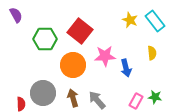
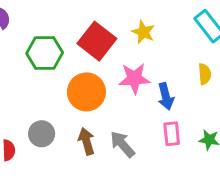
yellow star: (130, 20) -> (143, 32), moved
gray circle: (43, 93) -> (42, 134), size x0.7
pink rectangle: (136, 101) -> (172, 134), moved, turned -35

